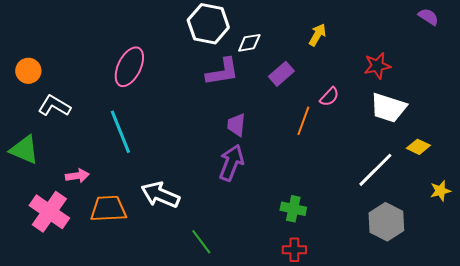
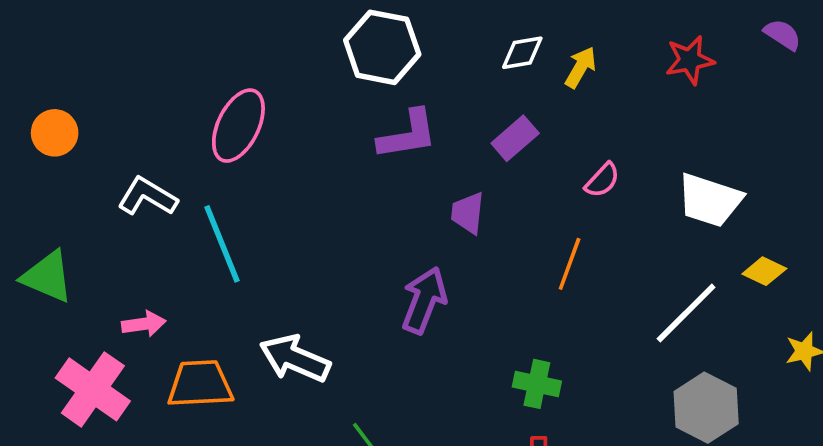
white diamond: (249, 43) -> (522, 53), moved
red star: (377, 66) -> (690, 60), moved
white L-shape: (54, 106) -> (147, 197), moved
orange line: (303, 121) -> (570, 264), moved
purple trapezoid: (236, 125) -> (468, 213), moved

